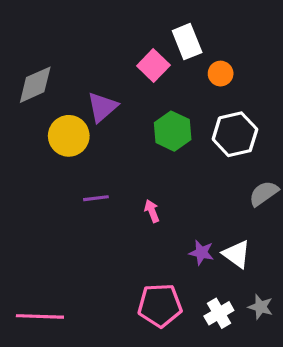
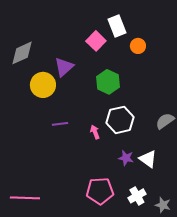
white hexagon: (235, 134) -> (120, 120), moved
gray star: (261, 307) -> (163, 205), moved

